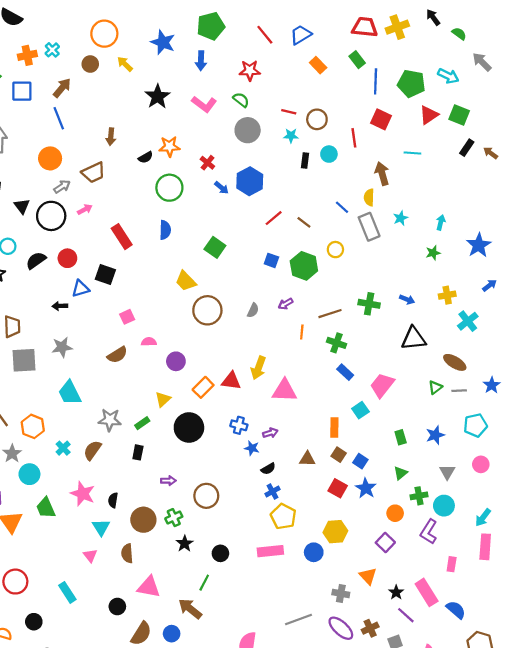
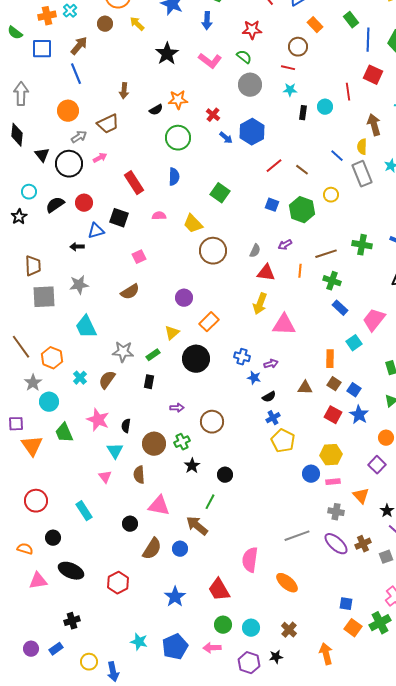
brown circle: (317, 119) -> (298, 47), moved
pink semicircle: (149, 342) -> (159, 216), moved
red triangle: (231, 381) -> (266, 273), moved
pink rectangle: (270, 551) -> (333, 482), moved, size x0.6

